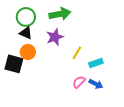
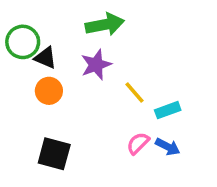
green circle: (26, 17) -> (23, 42), moved
yellow line: (77, 53) -> (134, 93), turned -72
black square: (14, 64) -> (54, 154), moved

